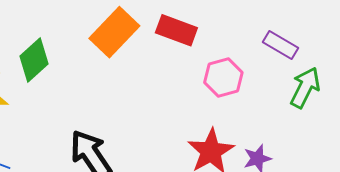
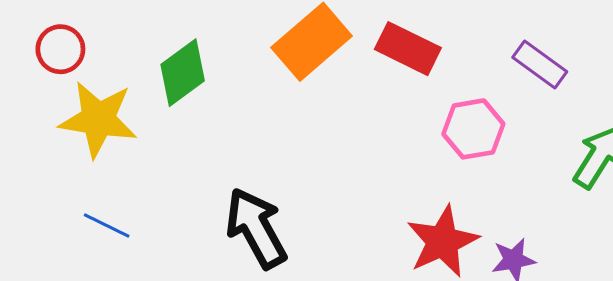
purple rectangle: (281, 45) -> (540, 64), moved

